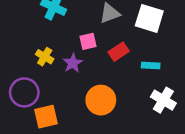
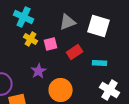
yellow cross: (45, 57) -> (31, 39), moved
purple star: (73, 63) -> (39, 71), moved

